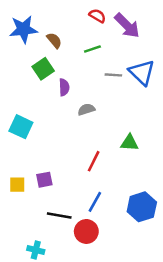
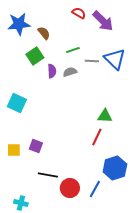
green line: (92, 49) -> (73, 50), moved
gray semicircle: (86, 109) -> (70, 72), moved
red line: (94, 161) -> (97, 137), moved
purple square: (44, 180) -> (36, 146), turned 32
blue line: (95, 202) -> (95, 189), moved
cyan cross: (36, 250) -> (21, 203), moved

